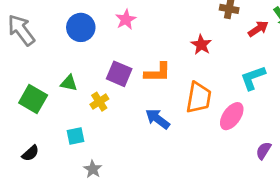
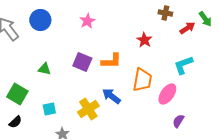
blue circle: (81, 27) -> (40, 20), moved
green square: (33, 99) -> (17, 94), moved
yellow cross: (99, 102) -> (88, 109), moved, size x1.5
purple semicircle: (263, 151) -> (178, 121), moved

